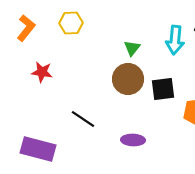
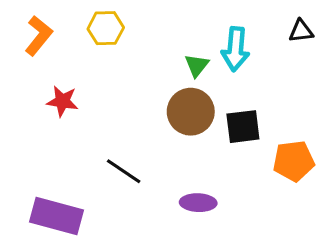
cyan arrow: (175, 40) -> (235, 49), moved

